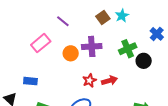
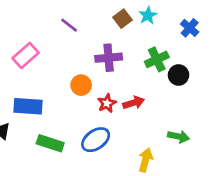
blue cross: (157, 34) -> (190, 28), moved
pink rectangle: (41, 43) -> (26, 55), moved
orange circle: (71, 53) -> (81, 85), moved
blue rectangle: (30, 81) -> (28, 106), size x1.5

